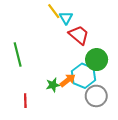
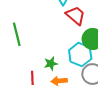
orange arrow: (68, 80) -> (59, 81), moved, turned -147
red line: (25, 101) -> (32, 78), moved

